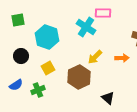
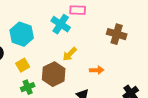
orange arrow: (122, 58) -> (97, 70), moved
green cross: (38, 90) -> (28, 87), moved

